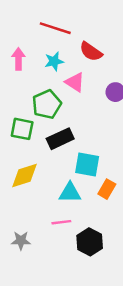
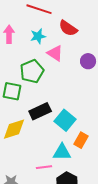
black rectangle: (60, 139) -> (40, 111), moved
cyan square: (87, 165) -> (65, 120), turned 30
cyan triangle: (70, 193) -> (62, 152), moved

